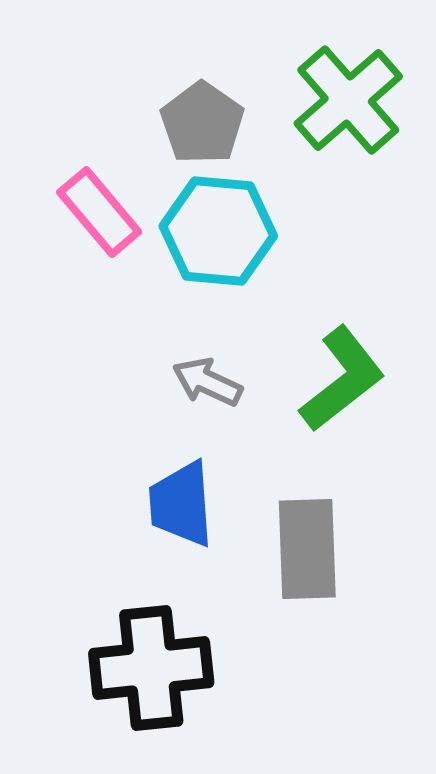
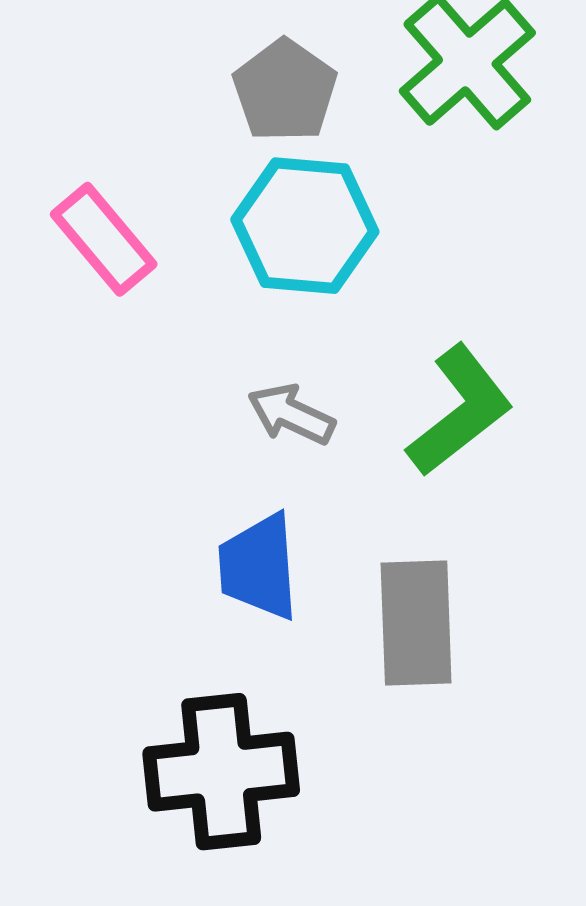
pink rectangle: (99, 212) -> (104, 239), moved

